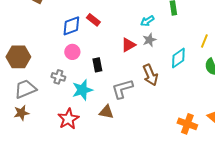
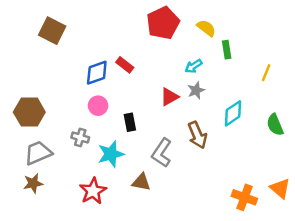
yellow line: (204, 41) -> (266, 73), moved
gray L-shape: (122, 89) -> (162, 153), turned -40

